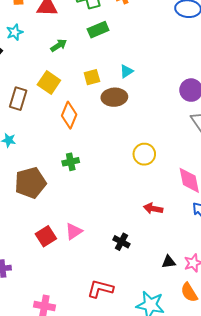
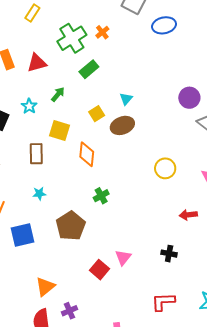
cyan star: (15, 32) -> (29, 106), moved

